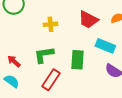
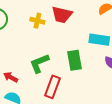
red trapezoid: (88, 20) -> (62, 15), moved
yellow cross: (51, 24) -> (37, 21), moved, turned 32

